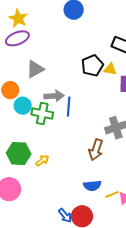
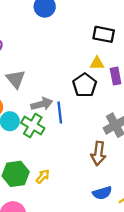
black pentagon: (92, 66) -> (85, 85), moved
gray triangle: (35, 69) -> (16, 79), turned -30
green cross: (42, 113) -> (33, 125), turned 30

